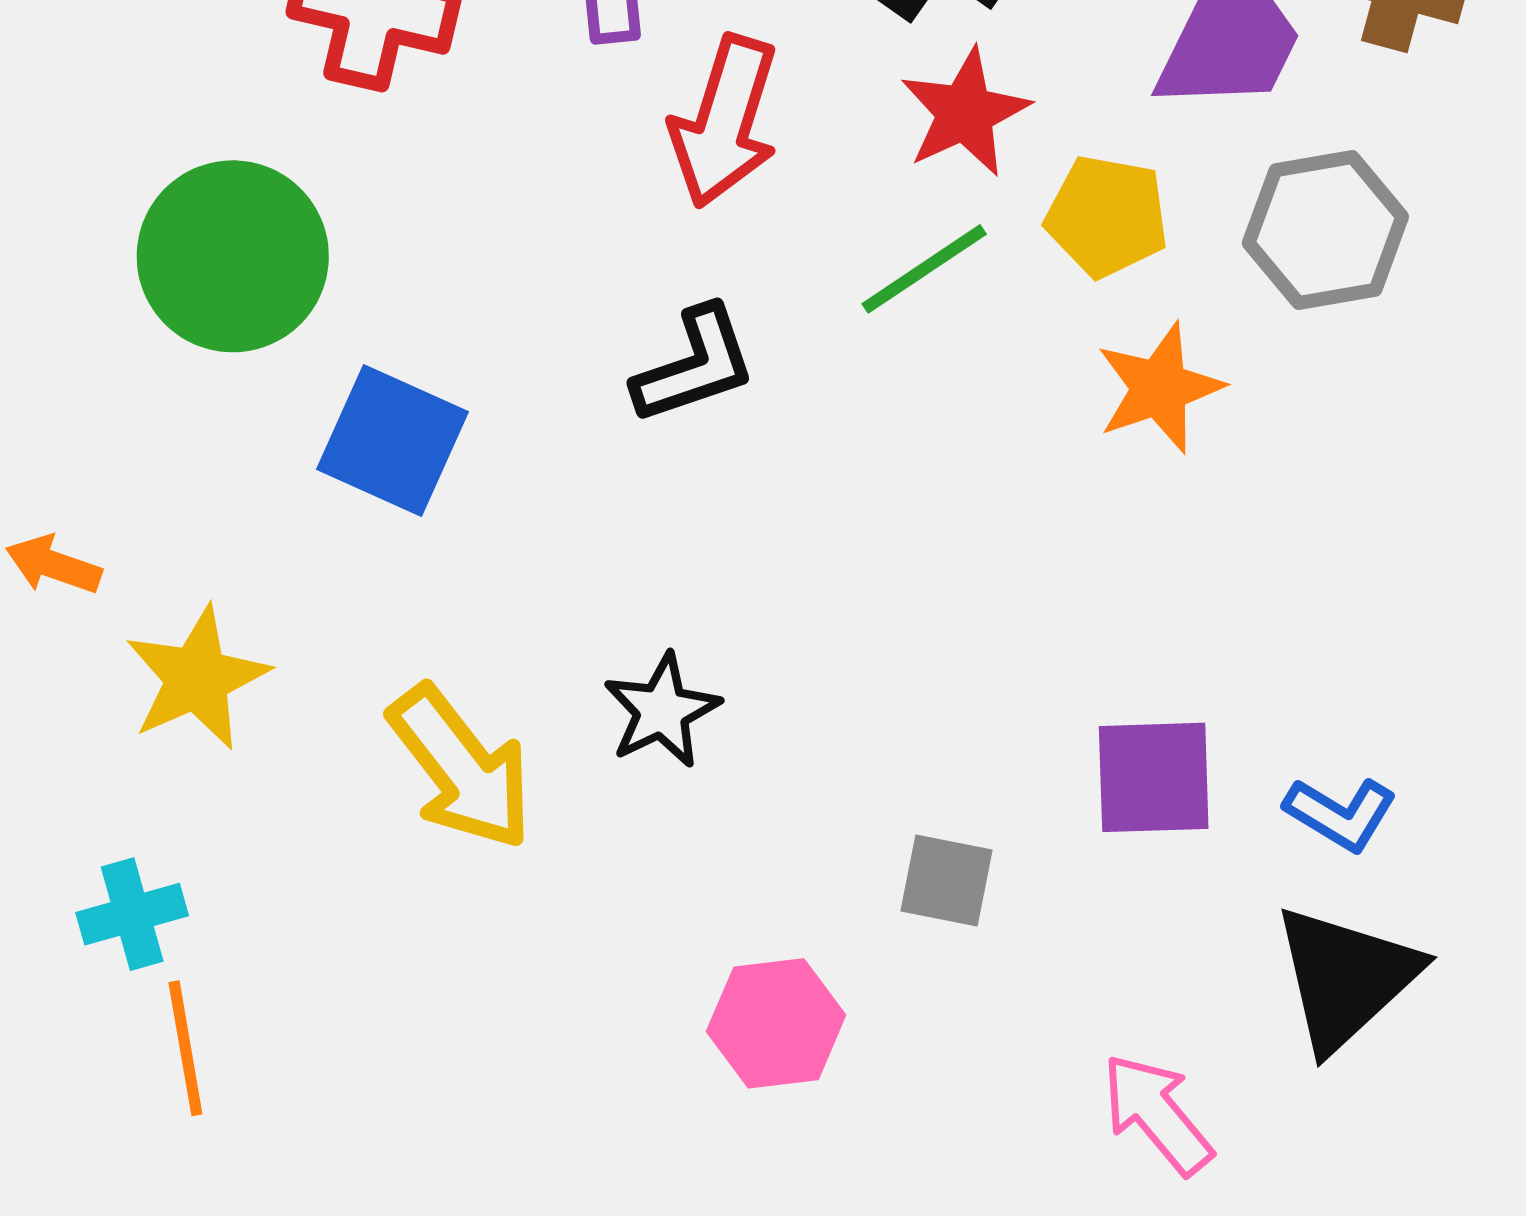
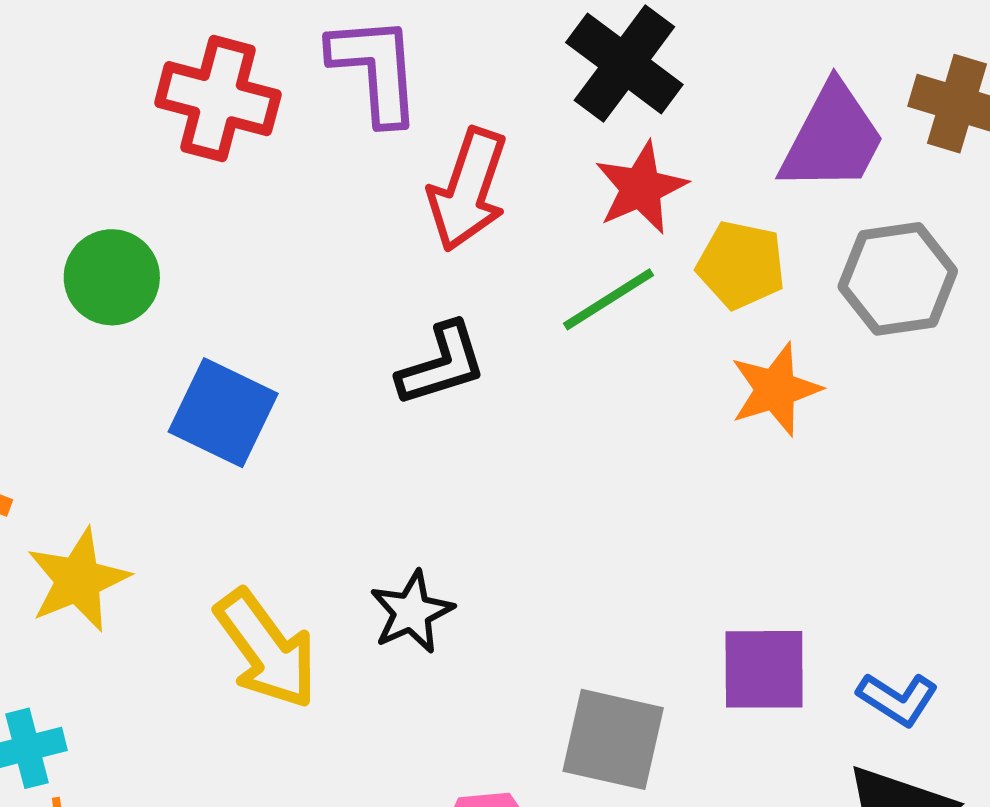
green circle: (233, 256) -> (112, 277), size x0.7
gray square: (947, 880) -> (613, 739), size x1.5

